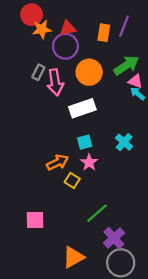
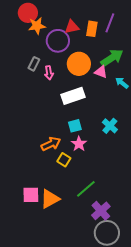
red triangle: (68, 28) -> (72, 27), moved
pink triangle: (135, 81) -> (101, 72), moved
pink arrow: (55, 82) -> (49, 73), size x0.6
orange triangle: (73, 257) -> (50, 199), moved

